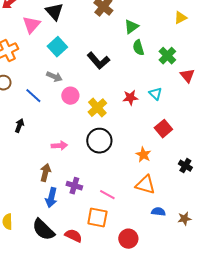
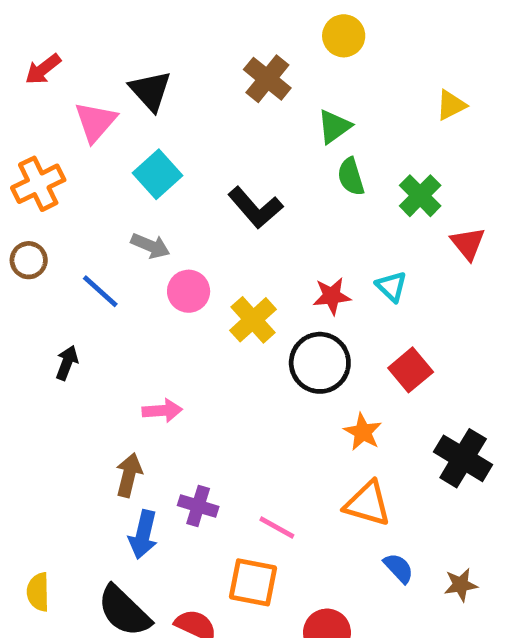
black circle: (99, 141) -> (320, 363), moved
black cross: (185, 166) -> (463, 458), size x1.6
blue semicircle: (158, 212) -> (399, 568), turned 40

